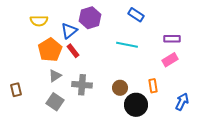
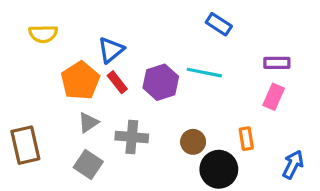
purple hexagon: (90, 18) -> (161, 82), moved
yellow semicircle: (39, 21) -> (43, 34), moved
pink rectangle: (170, 60) -> (274, 97), turned -35
brown rectangle: (16, 90) -> (25, 145), size x1.6

